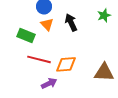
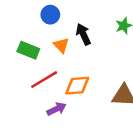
orange triangle: (47, 24) -> (61, 45), moved
red line: (39, 59) -> (44, 80), turned -45

